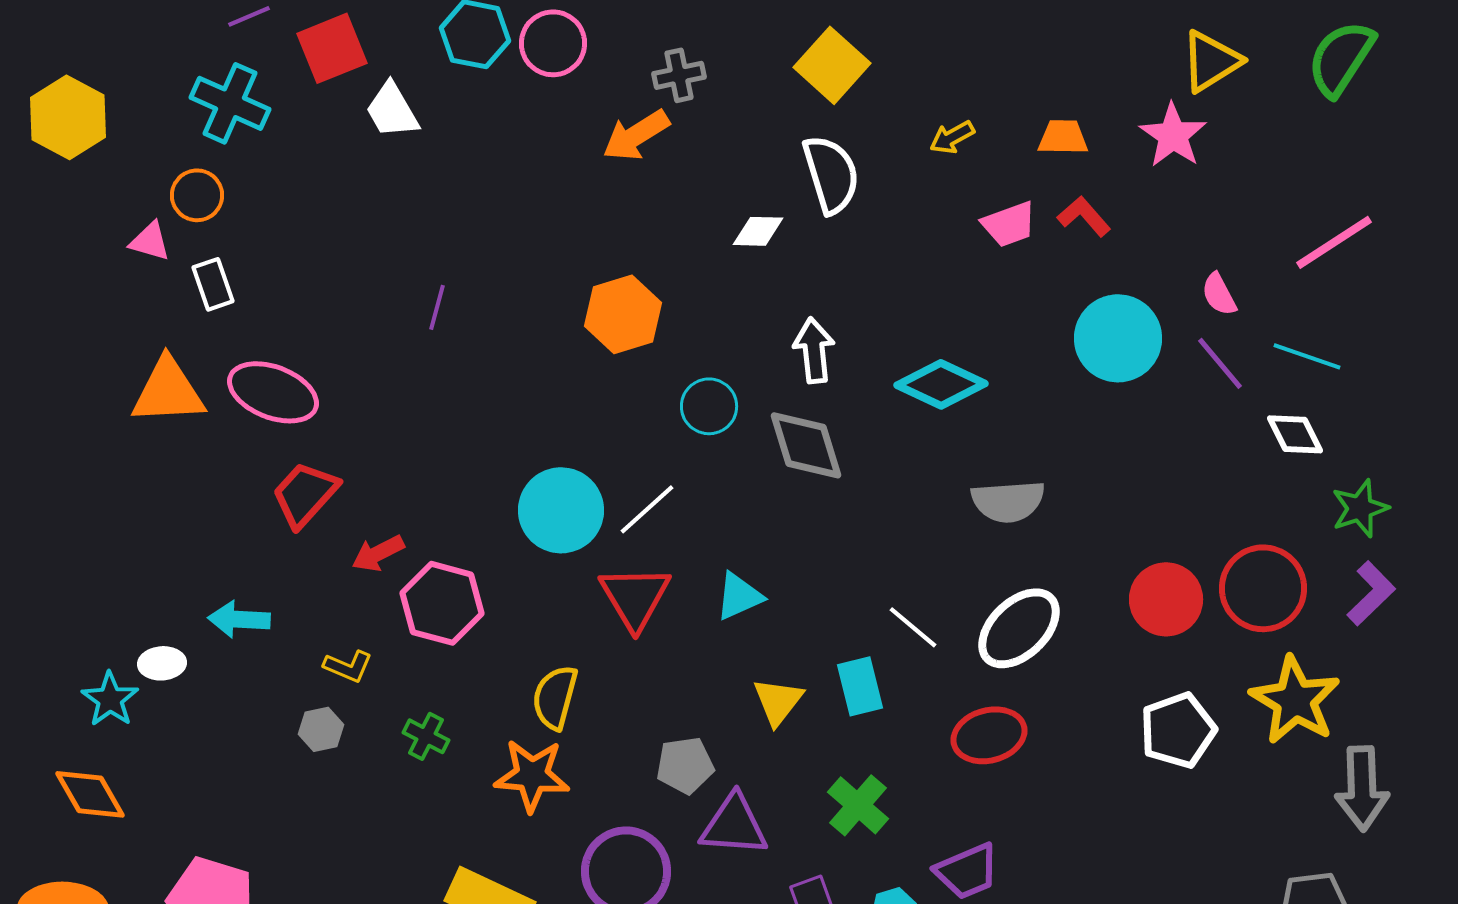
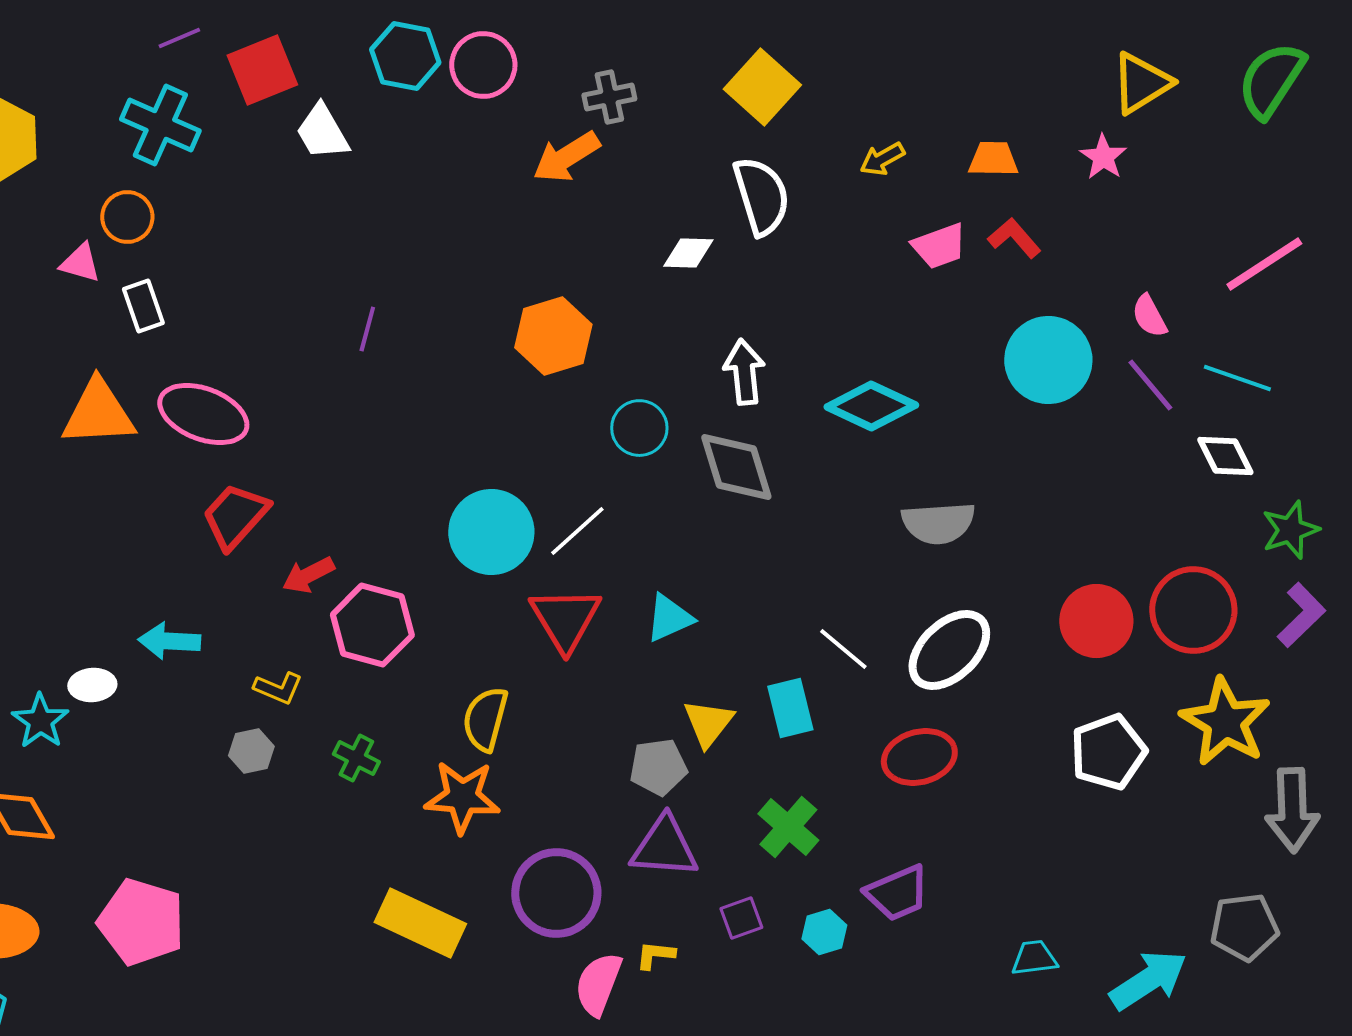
pink star: (1173, 135) -> (1103, 157), size x0.7
gray pentagon: (685, 765) -> (658, 767), moved

